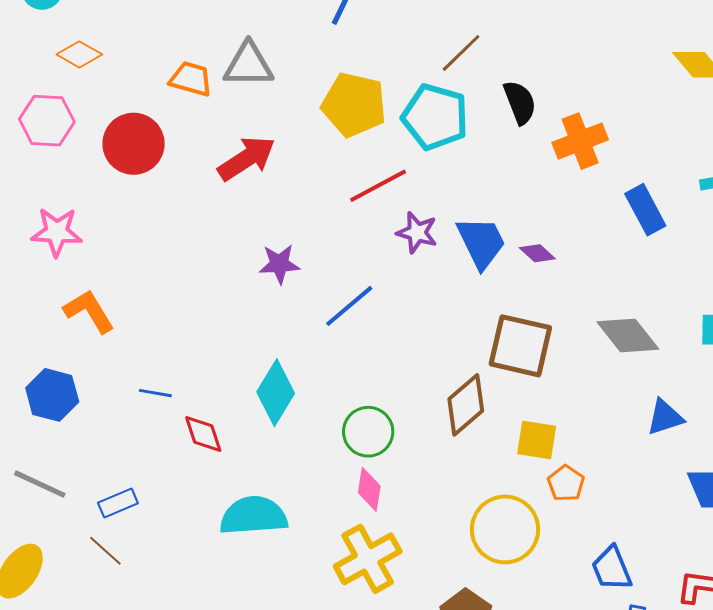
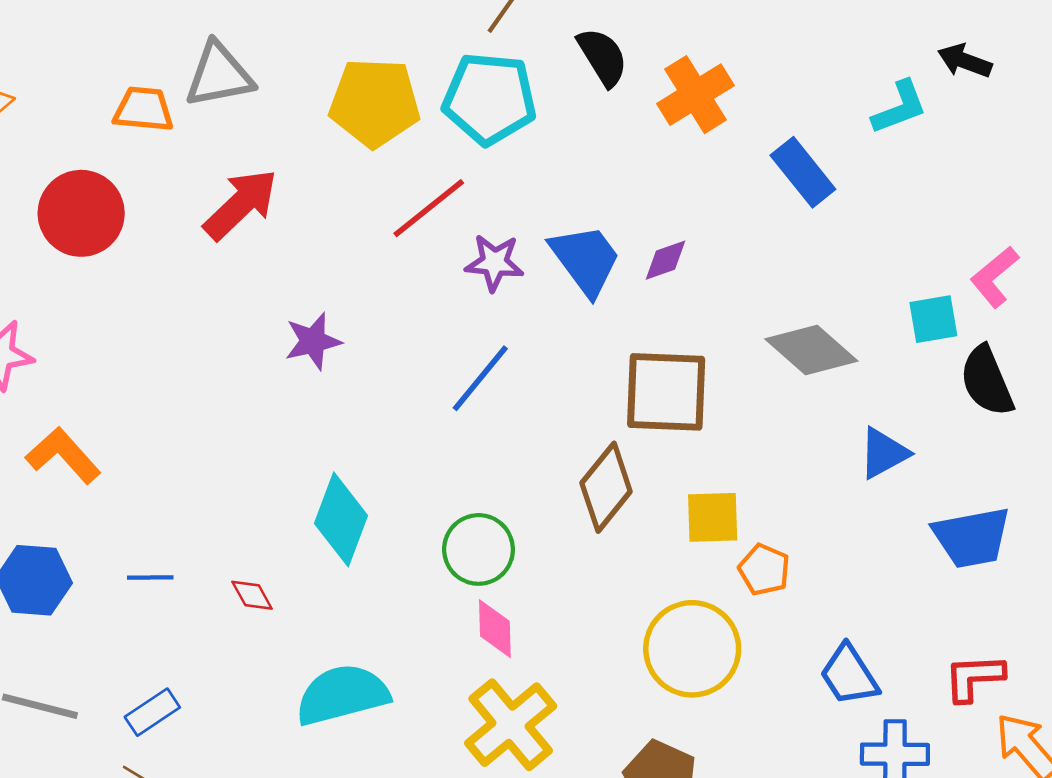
purple diamond: (537, 253) -> (665, 260), turned -51
blue line: (349, 306) -> (480, 378), moved
blue line: (155, 393) -> (150, 578), moved
red diamond: (203, 434) -> (252, 595), size x0.7

